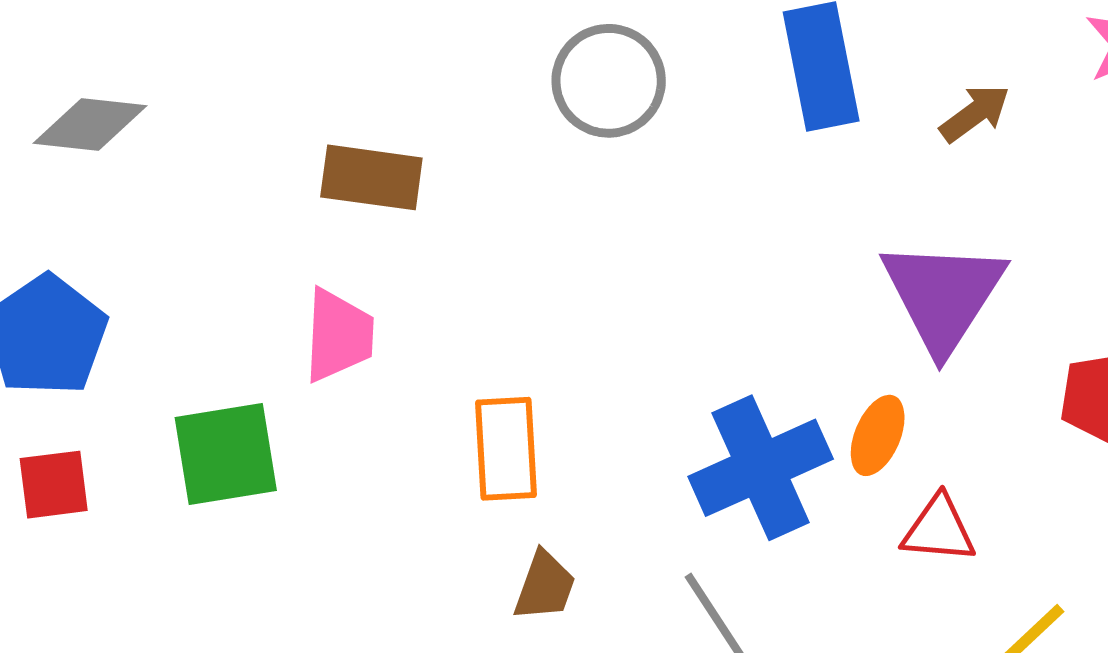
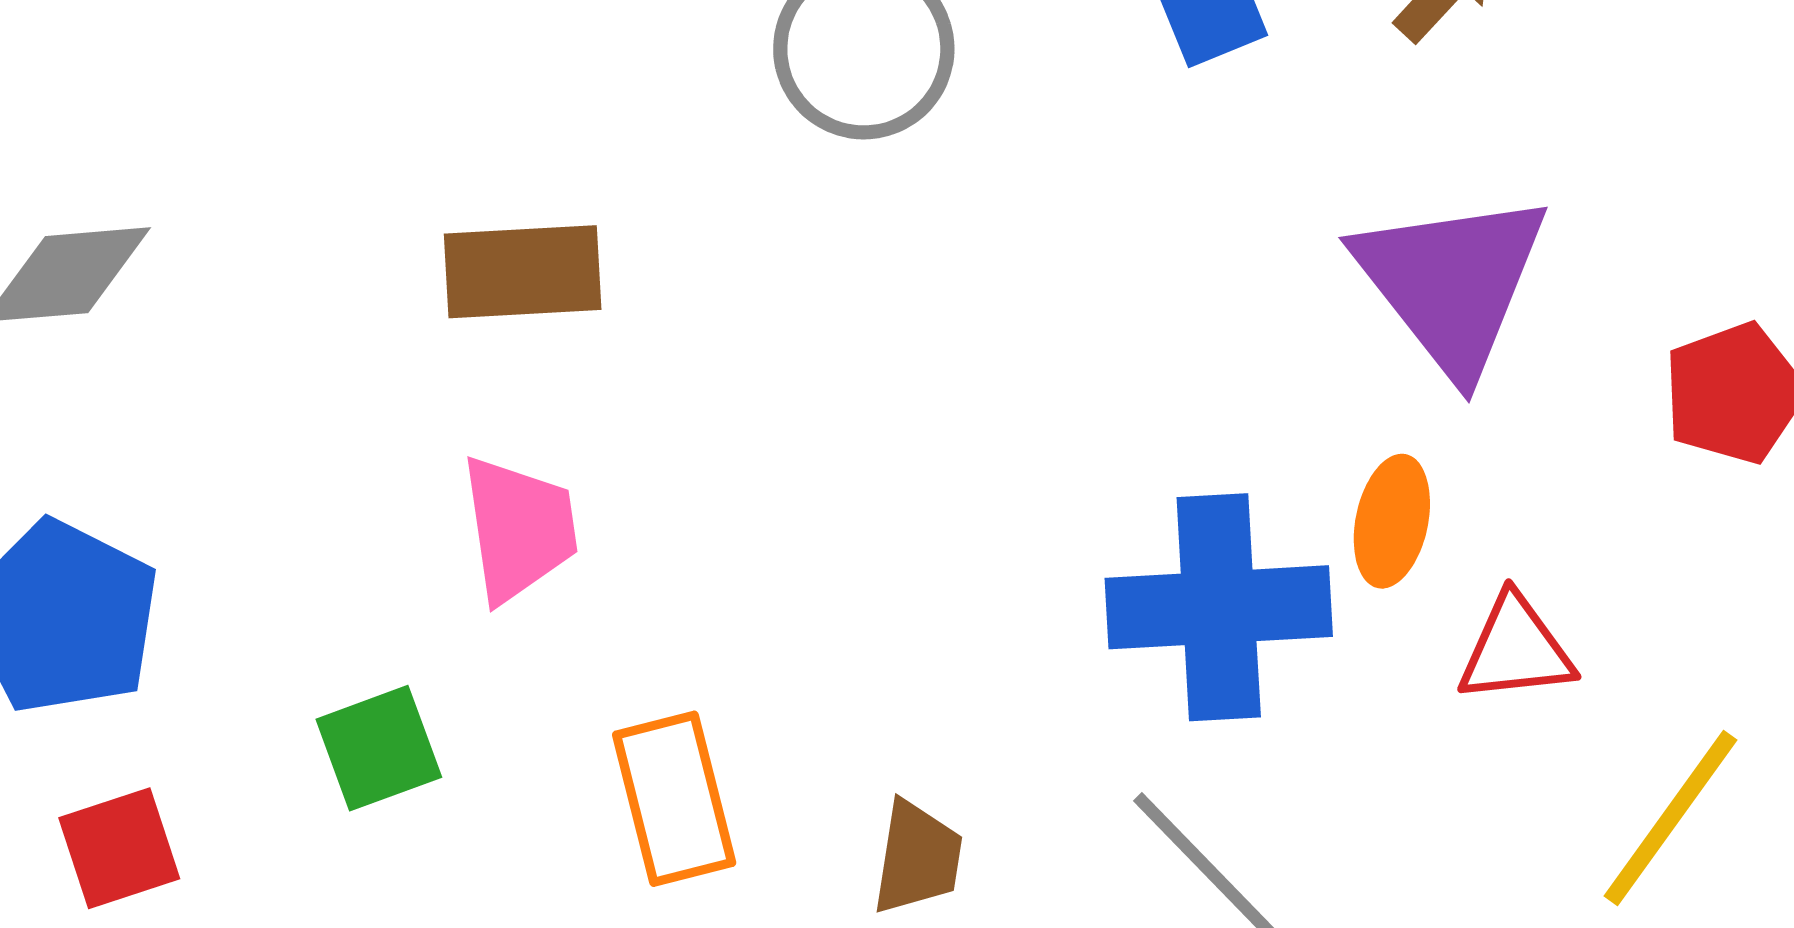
orange rectangle: (506, 449) -> (674, 799), moved
green square: (226, 454) -> (379, 748), size x0.7
blue cross: (761, 468) -> (1219, 607), turned 32

